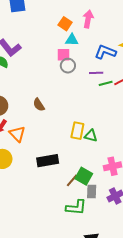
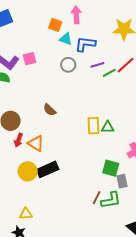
cyan triangle: (72, 40) -> (66, 39), turned 32
blue L-shape: (105, 52) -> (85, 44), moved
pink square: (63, 55) -> (29, 59), moved
black rectangle: (48, 161) -> (48, 169), moved
brown line: (72, 180) -> (97, 198), moved

